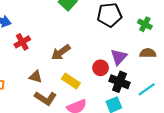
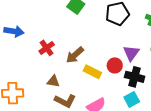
red cross: (22, 42) -> (47, 48), moved
yellow rectangle: (71, 81) -> (92, 72), moved

